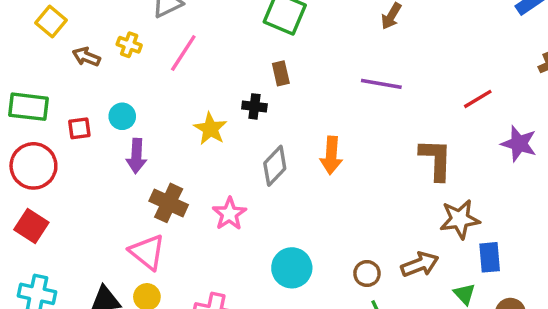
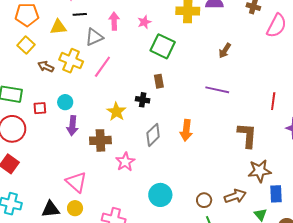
yellow cross: (129, 45) -> (71, 61), size x1.6
red line: (478, 99) -> (273, 101), turned -54
brown cross: (169, 203) -> (100, 140), moved, turned -30

